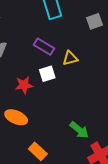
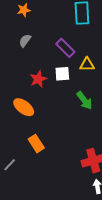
red star: (24, 85) -> (38, 79), turned -30
green arrow: (79, 130) -> (84, 100), moved

